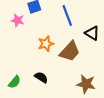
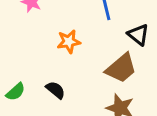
brown trapezoid: (70, 51) -> (121, 68), moved

